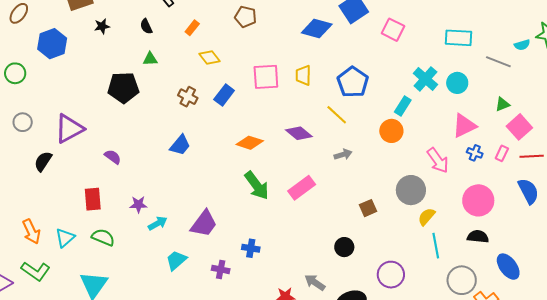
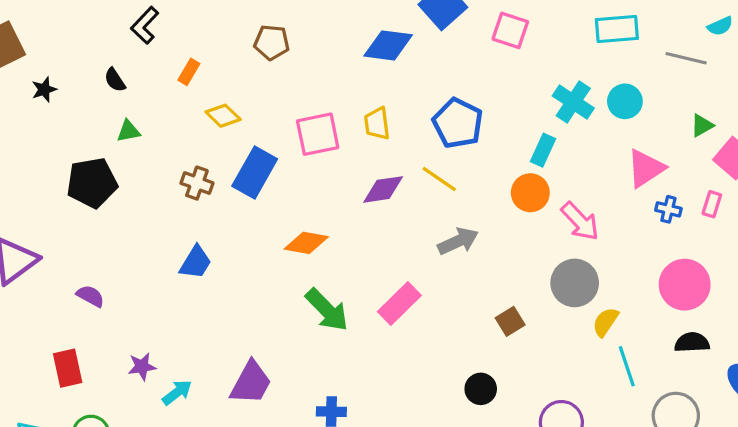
blue rectangle: (224, 95) -> (255, 172), size x1.4
purple diamond: (299, 133) -> (383, 189), moved, turned -40
gray arrow: (343, 154) -> (458, 241), size x1.4
pink arrow: (438, 160) -> (580, 221), moved

